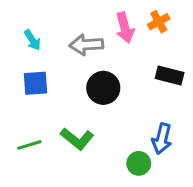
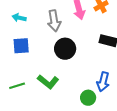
cyan arrow: (32, 40) -> (19, 18), turned 136
gray arrow: (86, 45) -> (54, 21), turned -95

